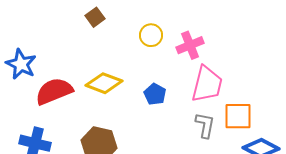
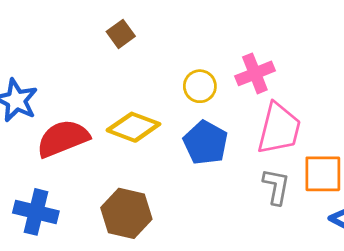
yellow circle: (151, 35) -> (200, 86), moved
blue pentagon: (155, 94) -> (206, 143), size x1.4

